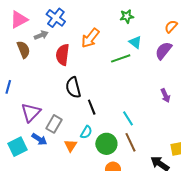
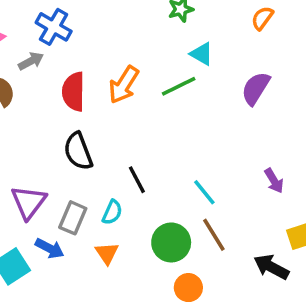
orange arrow: (90, 38) -> (124, 85), moved
purple semicircle: (164, 51) -> (256, 88), moved
black semicircle: (73, 87) -> (78, 151), moved
purple arrow: (165, 96) -> (274, 181), moved
cyan semicircle: (86, 132) -> (112, 212), moved

